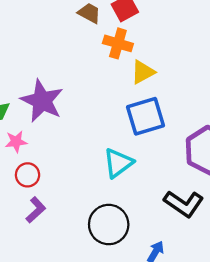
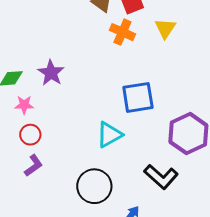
yellow triangle: (143, 72) -> (165, 28), moved, turned -35
purple star: (42, 101) -> (51, 73), size x0.7

